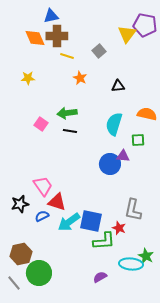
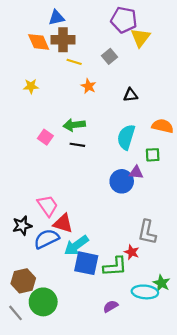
purple pentagon: (145, 25) -> (124, 20), moved
blue semicircle: (42, 216) -> (46, 239), size x1.6
blue square: (91, 221) -> (86, 263), moved

